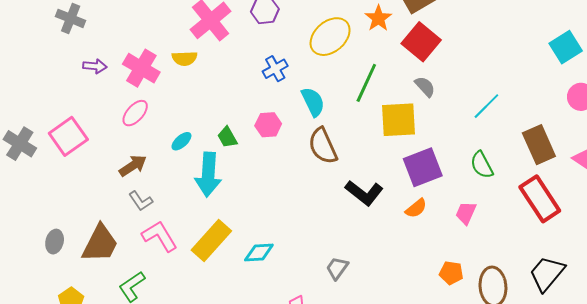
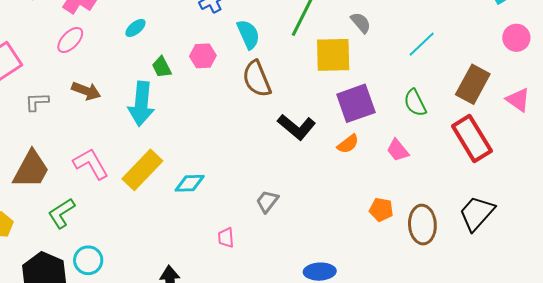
cyan ellipse: (181, 141) -> (135, 28), moved
brown rectangle: (539, 145) -> (473, 84), turned 51
brown arrow: (133, 166) -> (86, 91), moved, turned 52
gray L-shape: (141, 201) -> (37, 102), moved, turned 120
pink trapezoid: (466, 213) -> (398, 150), turned -65

